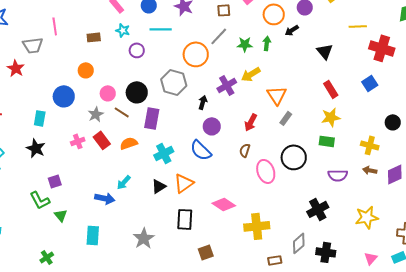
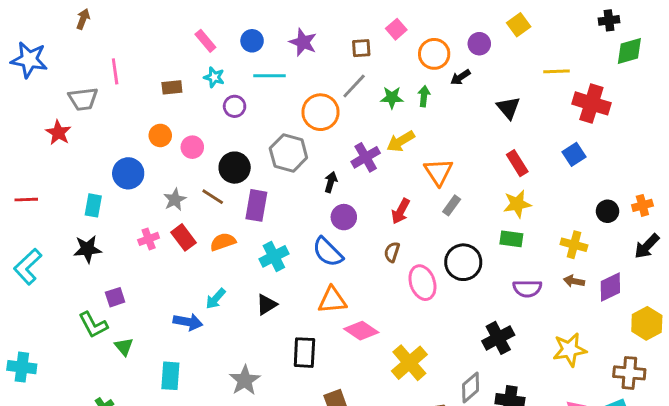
pink circle: (108, 93) -> (192, 147), moved
black star: (36, 148) -> (87, 249), turned -30
orange triangle: (184, 183) -> (332, 300), moved, turned 30
yellow cross: (257, 226) -> (409, 363), turned -35

